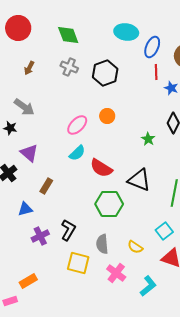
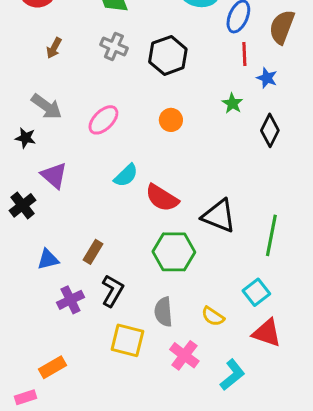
pink ellipse: (77, 125) -> (103, 120), moved
green star: (148, 139) -> (232, 103), moved
brown rectangle: (46, 186) -> (93, 252), moved

